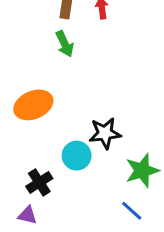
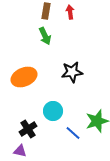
black star: (105, 133) -> (72, 72), moved
blue line: (132, 211) -> (73, 133), moved

